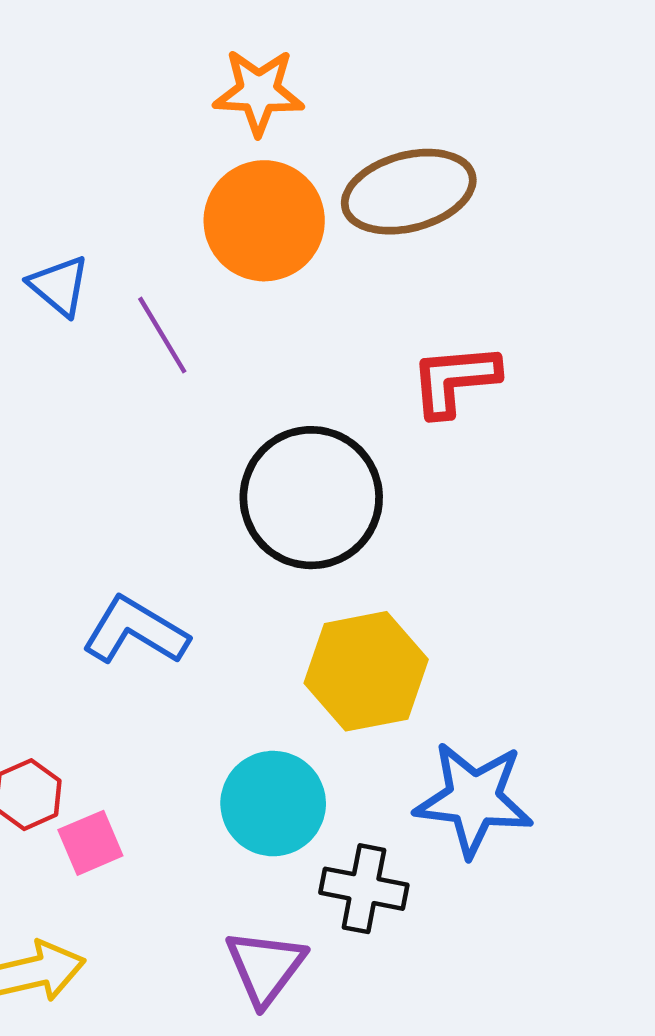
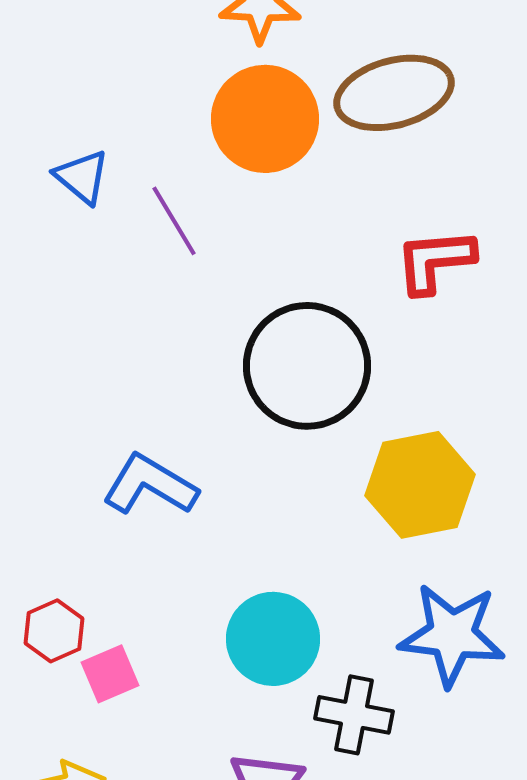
yellow hexagon: (366, 671) -> (420, 485), moved

